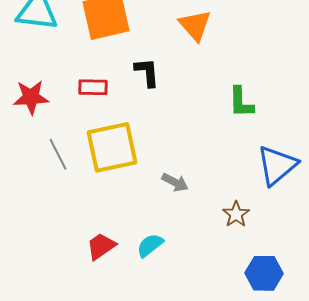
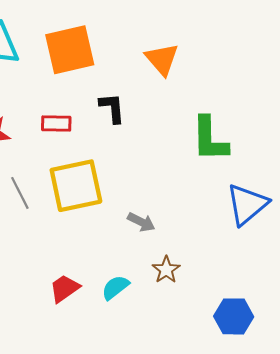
green L-shape: (241, 102) -> (210, 139), size x1.4
brown star: (236, 214) -> (166, 270), moved

